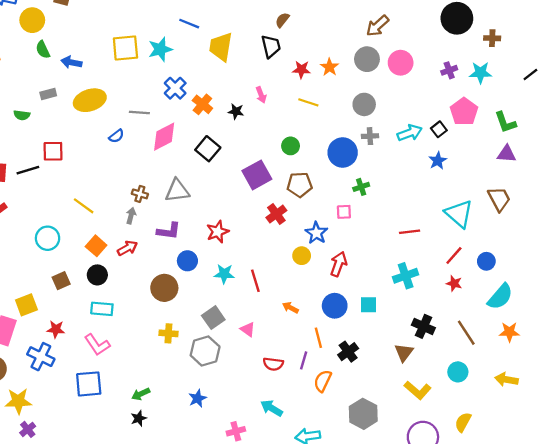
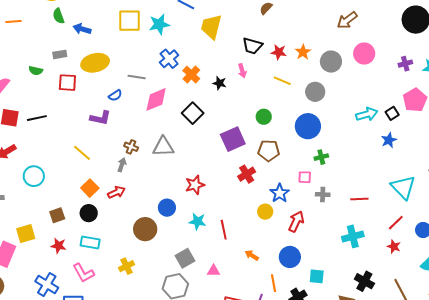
black trapezoid: (271, 46) -> (252, 46), moved, turned 115
gray circle: (367, 59) -> (331, 62), moved
gray circle: (364, 104) -> (315, 92), moved
gray cross: (370, 136) -> (323, 194), moved
red square: (53, 151) -> (67, 83), moved
purple L-shape: (169, 231) -> (100, 118), moved
cyan circle: (48, 238) -> (34, 176), moved
cyan square: (368, 305) -> (317, 276), moved
red star: (56, 329) -> (58, 246), moved
pink triangle: (248, 329) -> (214, 271), turned -40
yellow cross: (168, 333) -> (127, 266), moved, turned -35
blue cross: (41, 357) -> (47, 285), moved

